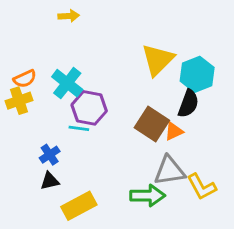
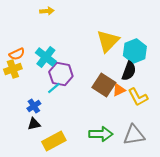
cyan line: (79, 128) -> (54, 88), turned -48
gray triangle: (169, 171) -> (134, 135), moved
yellow L-shape: (202, 187) -> (138, 97), moved

